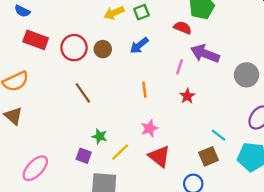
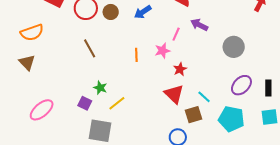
purple arrow: (205, 54) -> (199, 25), size x0.7
orange line: (144, 90) -> (136, 55), moved
red star: (187, 96) -> (180, 69), moved
pink star: (149, 128) -> (162, 51), moved
red triangle: (159, 156) -> (174, 94), moved

